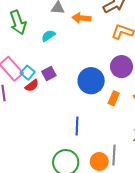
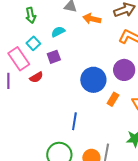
green arrow: (18, 22) -> (31, 15), size x0.7
cyan square: (28, 73) -> (33, 43), moved
purple square: (49, 73) -> (54, 57), moved

